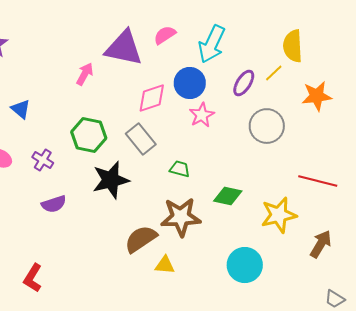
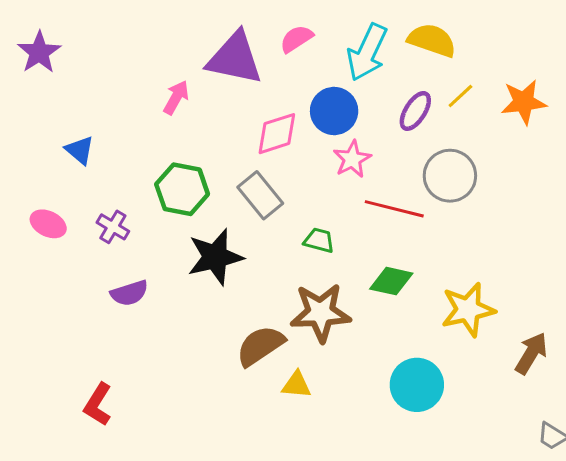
yellow semicircle: (293, 46) -> (432, 40), moved, turned 112
orange star: (317, 96) -> (524, 102), moved
red line: (318, 181) -> (394, 209), moved

